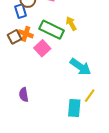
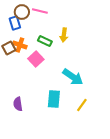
yellow arrow: (71, 23) -> (64, 35), turned -144
green rectangle: (52, 30) -> (45, 41), size x0.6
cyan rectangle: (74, 108) -> (54, 99), moved

